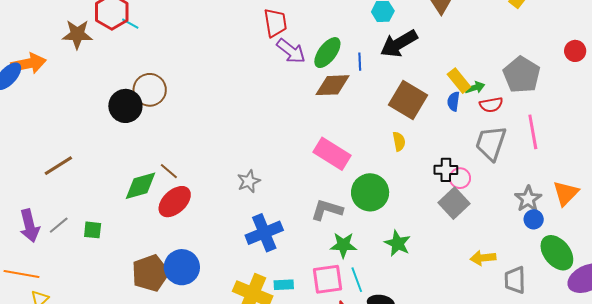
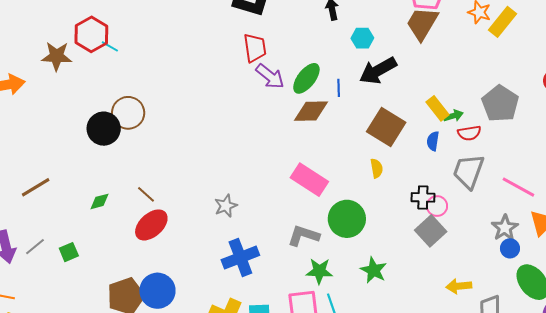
blue semicircle: (453, 101) -> (433, 141), moved
pink line: (533, 132) -> (518, 187), moved, turned -52
green diamond: (140, 186) -> (100, 201), moved, size x0.6
green square: (93, 230) -> (69, 252), turned -30

